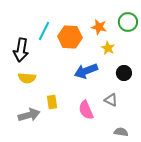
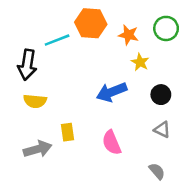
cyan line: (44, 31) -> (57, 40), turned 42
orange hexagon: (70, 37) -> (91, 23), moved
gray triangle: (111, 100) -> (162, 130), moved
gray semicircle: (121, 132) -> (157, 171), turned 40

